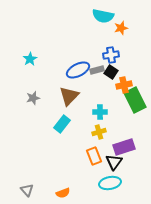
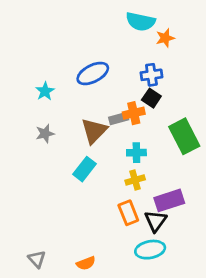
cyan star: (30, 59) -> (45, 91), moved
blue ellipse: (78, 70) -> (93, 73), moved
gray rectangle: (97, 70) -> (119, 119), moved
orange cross: (124, 85) -> (134, 113), moved

